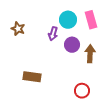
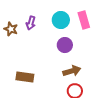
purple arrow: (53, 34) -> (31, 23), moved
brown arrow: (90, 54) -> (72, 71), moved, turned 72

